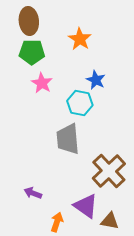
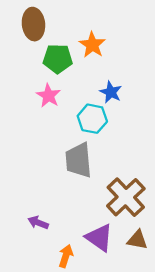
green pentagon: (32, 52) -> (58, 59), moved
brown triangle: (110, 221) -> (137, 240), moved

